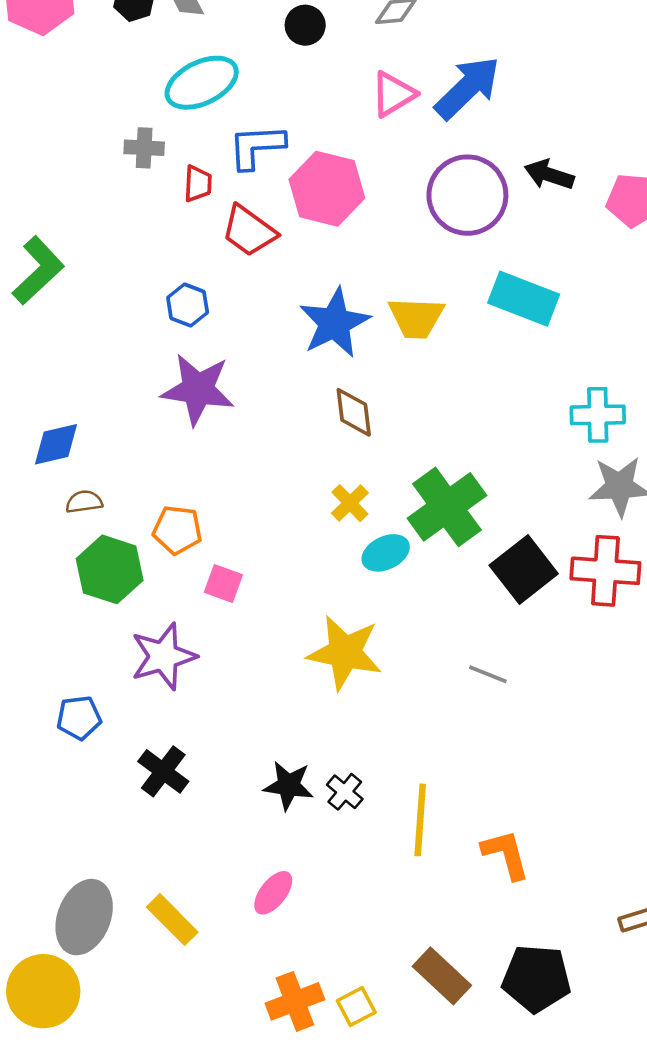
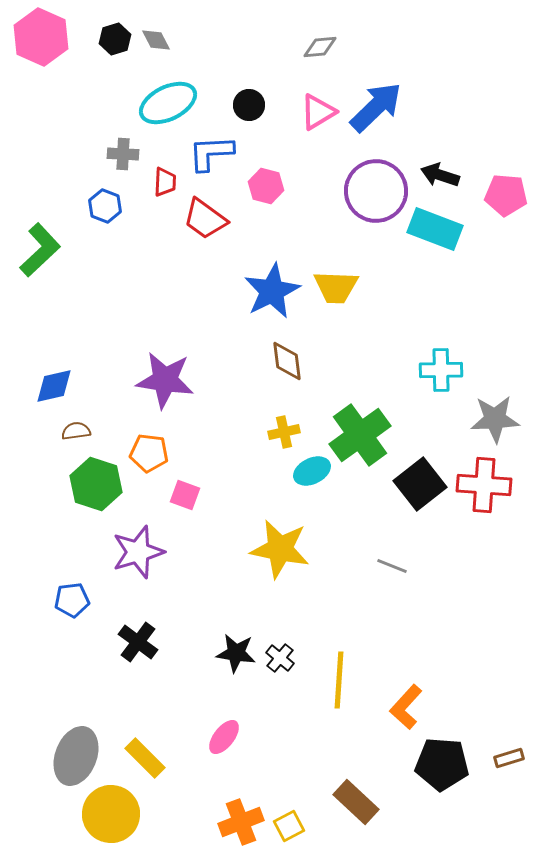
black circle: (305, 25) -> (249, 105), moved
pink hexagon: (327, 189) -> (266, 186), size x0.6
cyan rectangle: (524, 299) -> (435, 229), moved
blue hexagon: (188, 305) -> (105, 206), moved
purple star: (198, 389) -> (165, 380), moved
cyan cross: (598, 415) -> (441, 370), moved
yellow cross: (350, 503) -> (284, 432), turned 32
orange L-shape: (506, 854) -> (406, 707), turned -123
black pentagon: (536, 978) -> (442, 764), moved
yellow circle: (43, 991) -> (111, 814), moved

